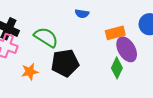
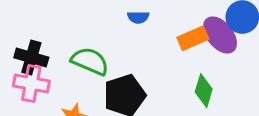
purple ellipse: (127, 49) -> (220, 35), moved

